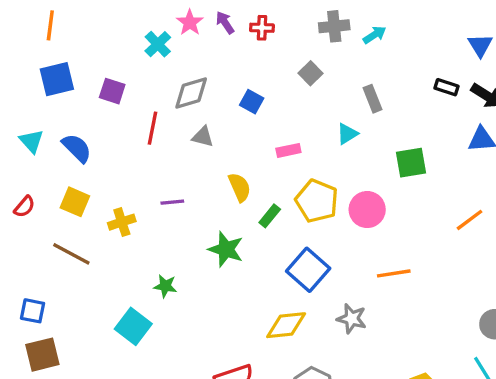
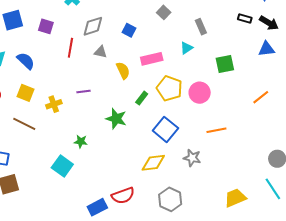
pink rectangle: (288, 150) -> (152, 59), size x1.5
yellow semicircle: (240, 187) -> (123, 70), moved

